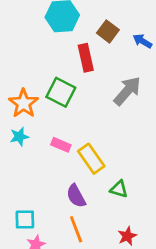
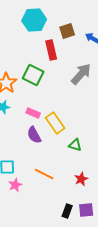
brown square: (108, 31) -> (67, 31), turned 35
purple semicircle: (76, 196) -> (34, 135), moved
orange line: (76, 229) -> (44, 174), turned -42

